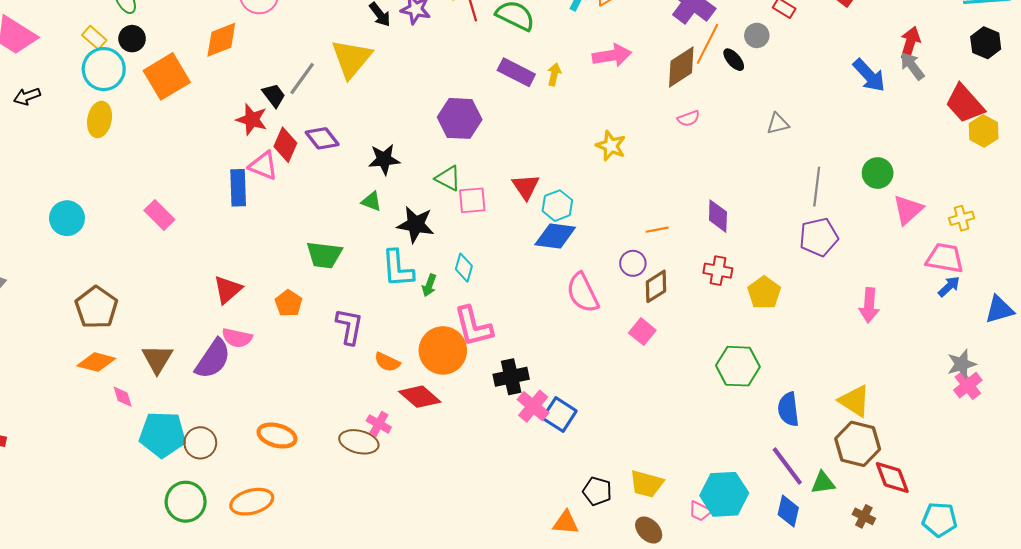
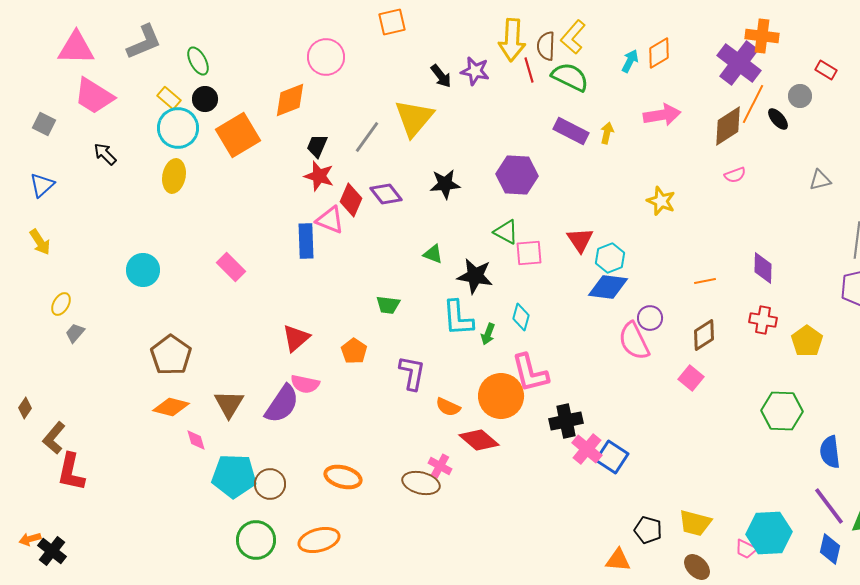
black trapezoid: (274, 95) -> (317, 146), moved, turned -120
black arrow: (27, 96) -> (105, 154), turned 65
black star: (384, 159) -> (445, 184), moved
green trapezoid: (324, 255) -> (388, 305), size x0.7
purple circle: (633, 263) -> (650, 318), moved

